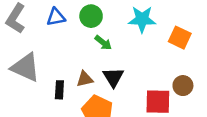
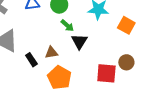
black triangle: (113, 77) -> (79, 41), moved
black rectangle: (59, 90) -> (31, 60), turned -40

